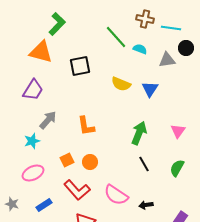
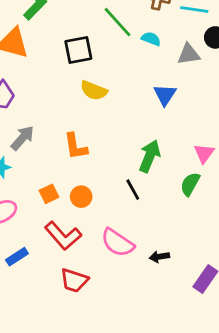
black square: (80, 66) -> (78, 50), moved
yellow semicircle: (121, 84) -> (94, 91), moved
black line: (144, 164) -> (133, 190), moved
green semicircle: (177, 168) -> (190, 184), moved

